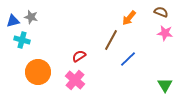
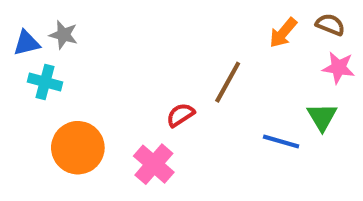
orange arrow: (129, 18) -> (283, 33), moved
red semicircle: (79, 56) -> (180, 115), moved
blue line: (128, 59) -> (281, 142), moved, turned 60
green triangle: (165, 85) -> (322, 117), moved

